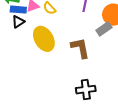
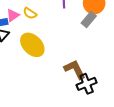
brown L-shape: (80, 48) -> (75, 69), moved

